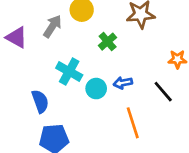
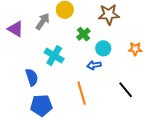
cyan circle: (96, 89) -> (103, 48), moved
black line: (163, 92) -> (126, 90), moved
orange line: (133, 123) -> (82, 93), moved

